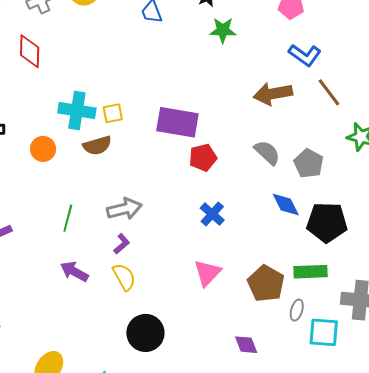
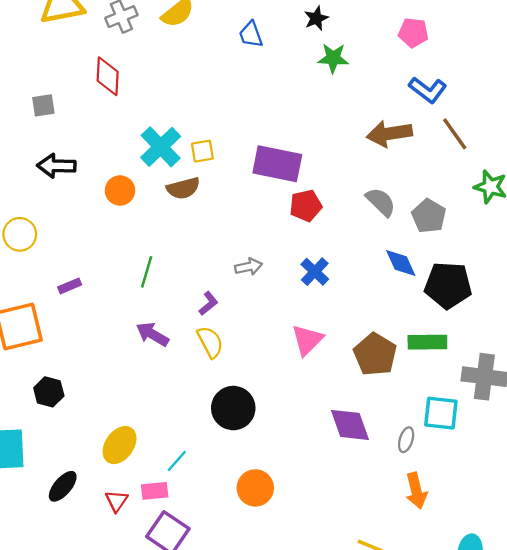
cyan cross: (77, 110) -> (161, 147), turned 36
gray arrow: (124, 209) -> (249, 267), moved, size x0.7
gray ellipse: (297, 310) -> (406, 440), moved
purple diamond: (246, 345) -> (350, 425), size x1.5

